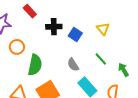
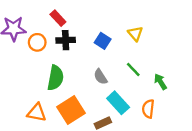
red rectangle: (30, 11) -> (58, 18), moved
black cross: (54, 27) -> (66, 40), moved
orange circle: (17, 47) -> (37, 42), moved

